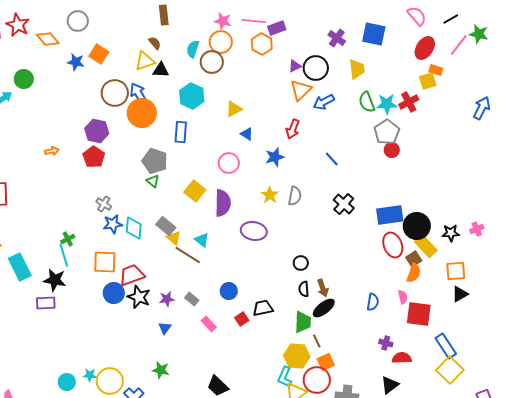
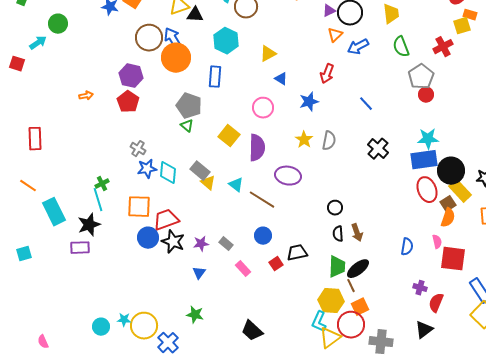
orange triangle: (301, 90) -> (335, 35), size x0.7
cyan star: (387, 104) -> (428, 139), moved
brown line: (188, 255) -> (262, 200), moved
black star: (55, 280) -> (89, 225), turned -30
black ellipse: (324, 308) -> (358, 269), moved
red semicircle: (402, 358) -> (436, 303), turned -66

